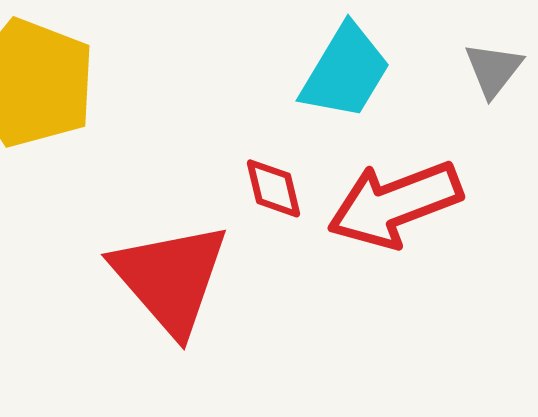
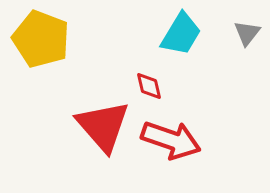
red arrow: (395, 204) -> (171, 140), moved, turned -140

